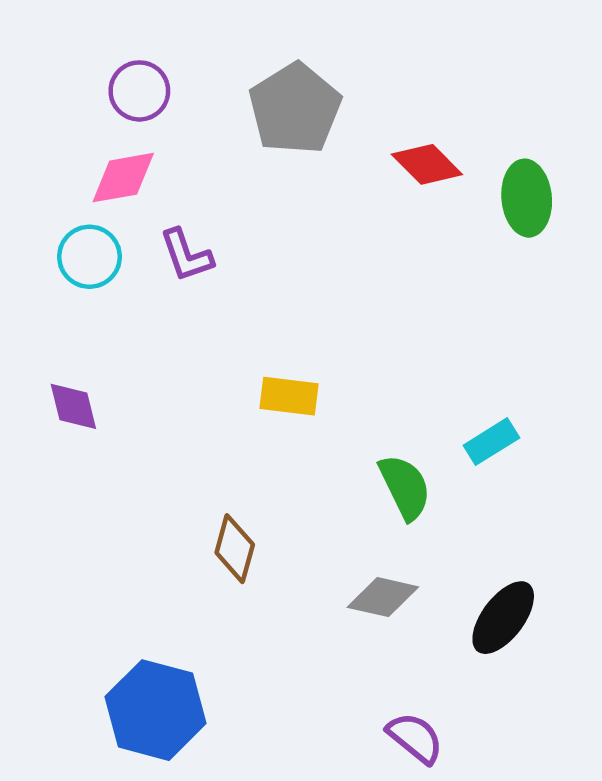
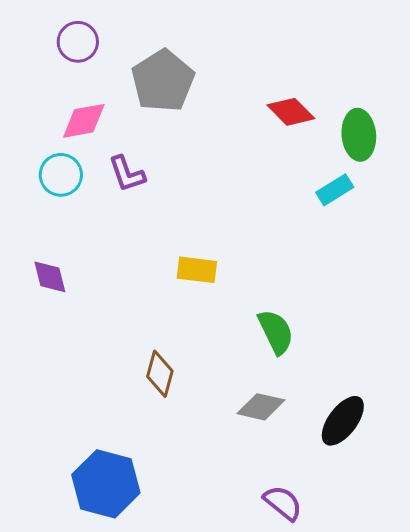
purple circle: (139, 91) -> (78, 42), moved
gray pentagon: (295, 109) -> (163, 81), moved
cyan rectangle: (491, 442) -> (335, 190), moved

